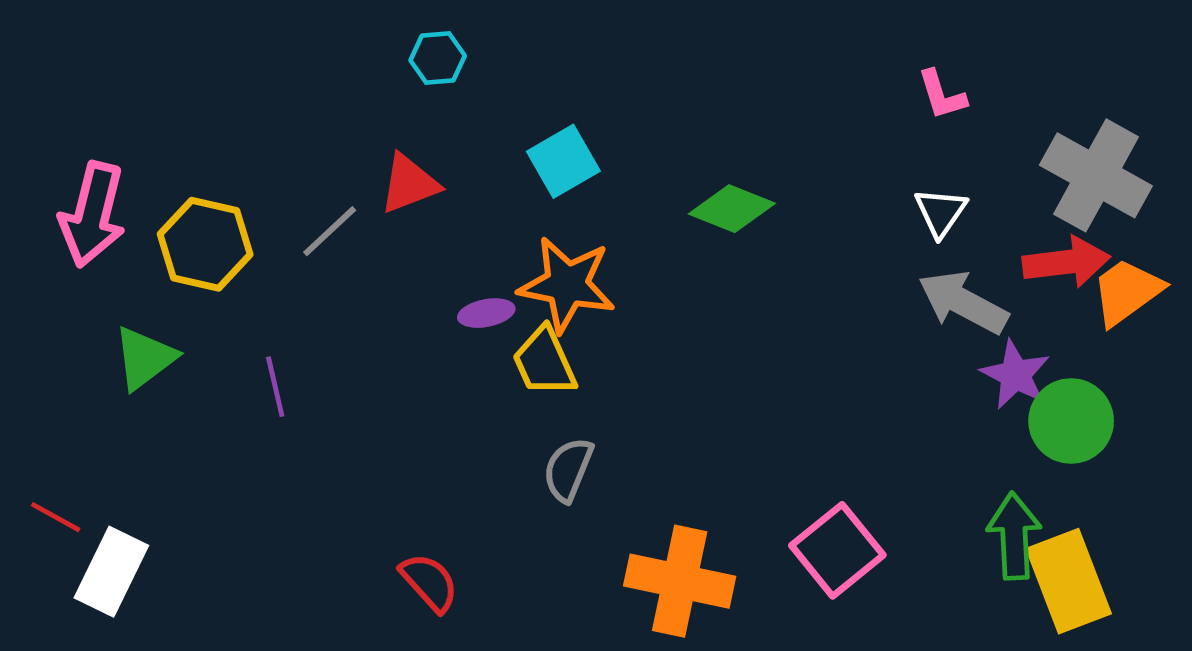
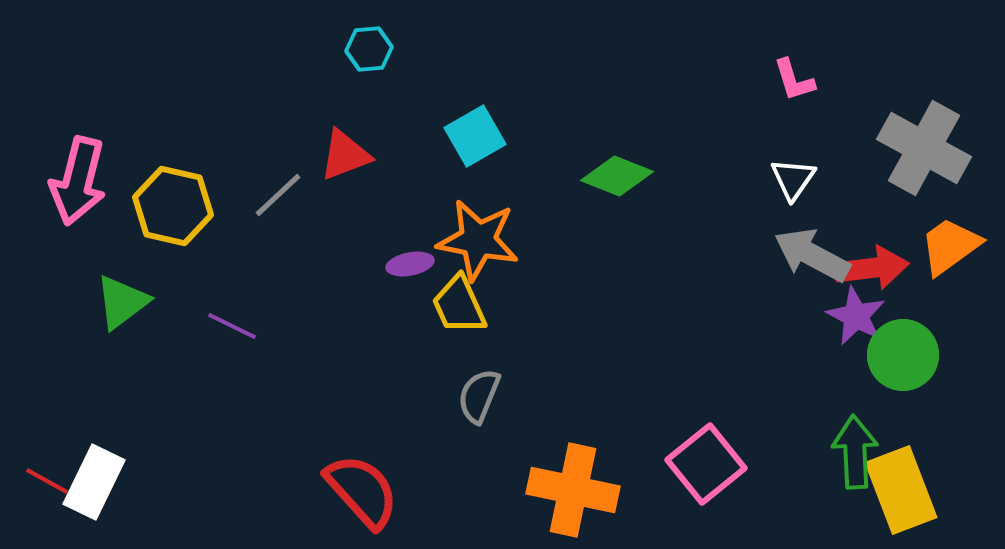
red arrow: (1066, 262) -> (872, 268), moved
purple line: (275, 387) -> (232, 326), turned -51
red line: (56, 517) -> (47, 481), moved
red semicircle: (429, 582) -> (362, 491), size x1.5

